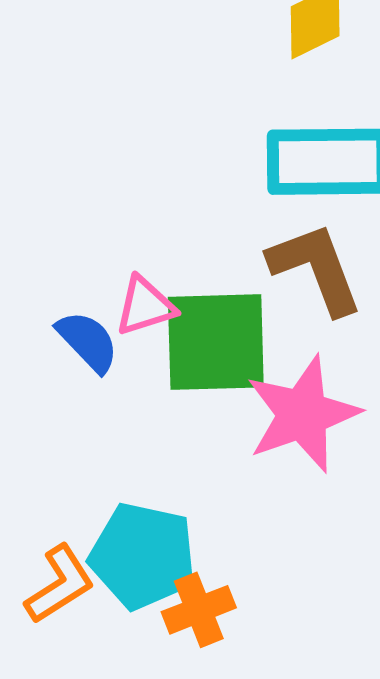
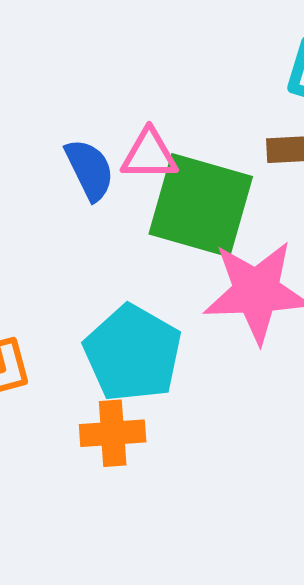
cyan pentagon: (143, 556) -> (133, 353), moved

